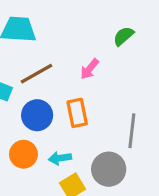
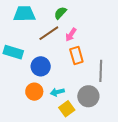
green semicircle: (123, 36) -> (60, 13), moved
brown line: (37, 74) -> (49, 33), moved
orange rectangle: (77, 113) -> (76, 56), moved

